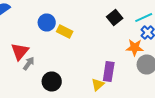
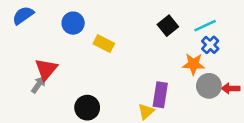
blue circle: (47, 22) -> (73, 23), moved
gray arrow: (29, 64) -> (38, 85), moved

